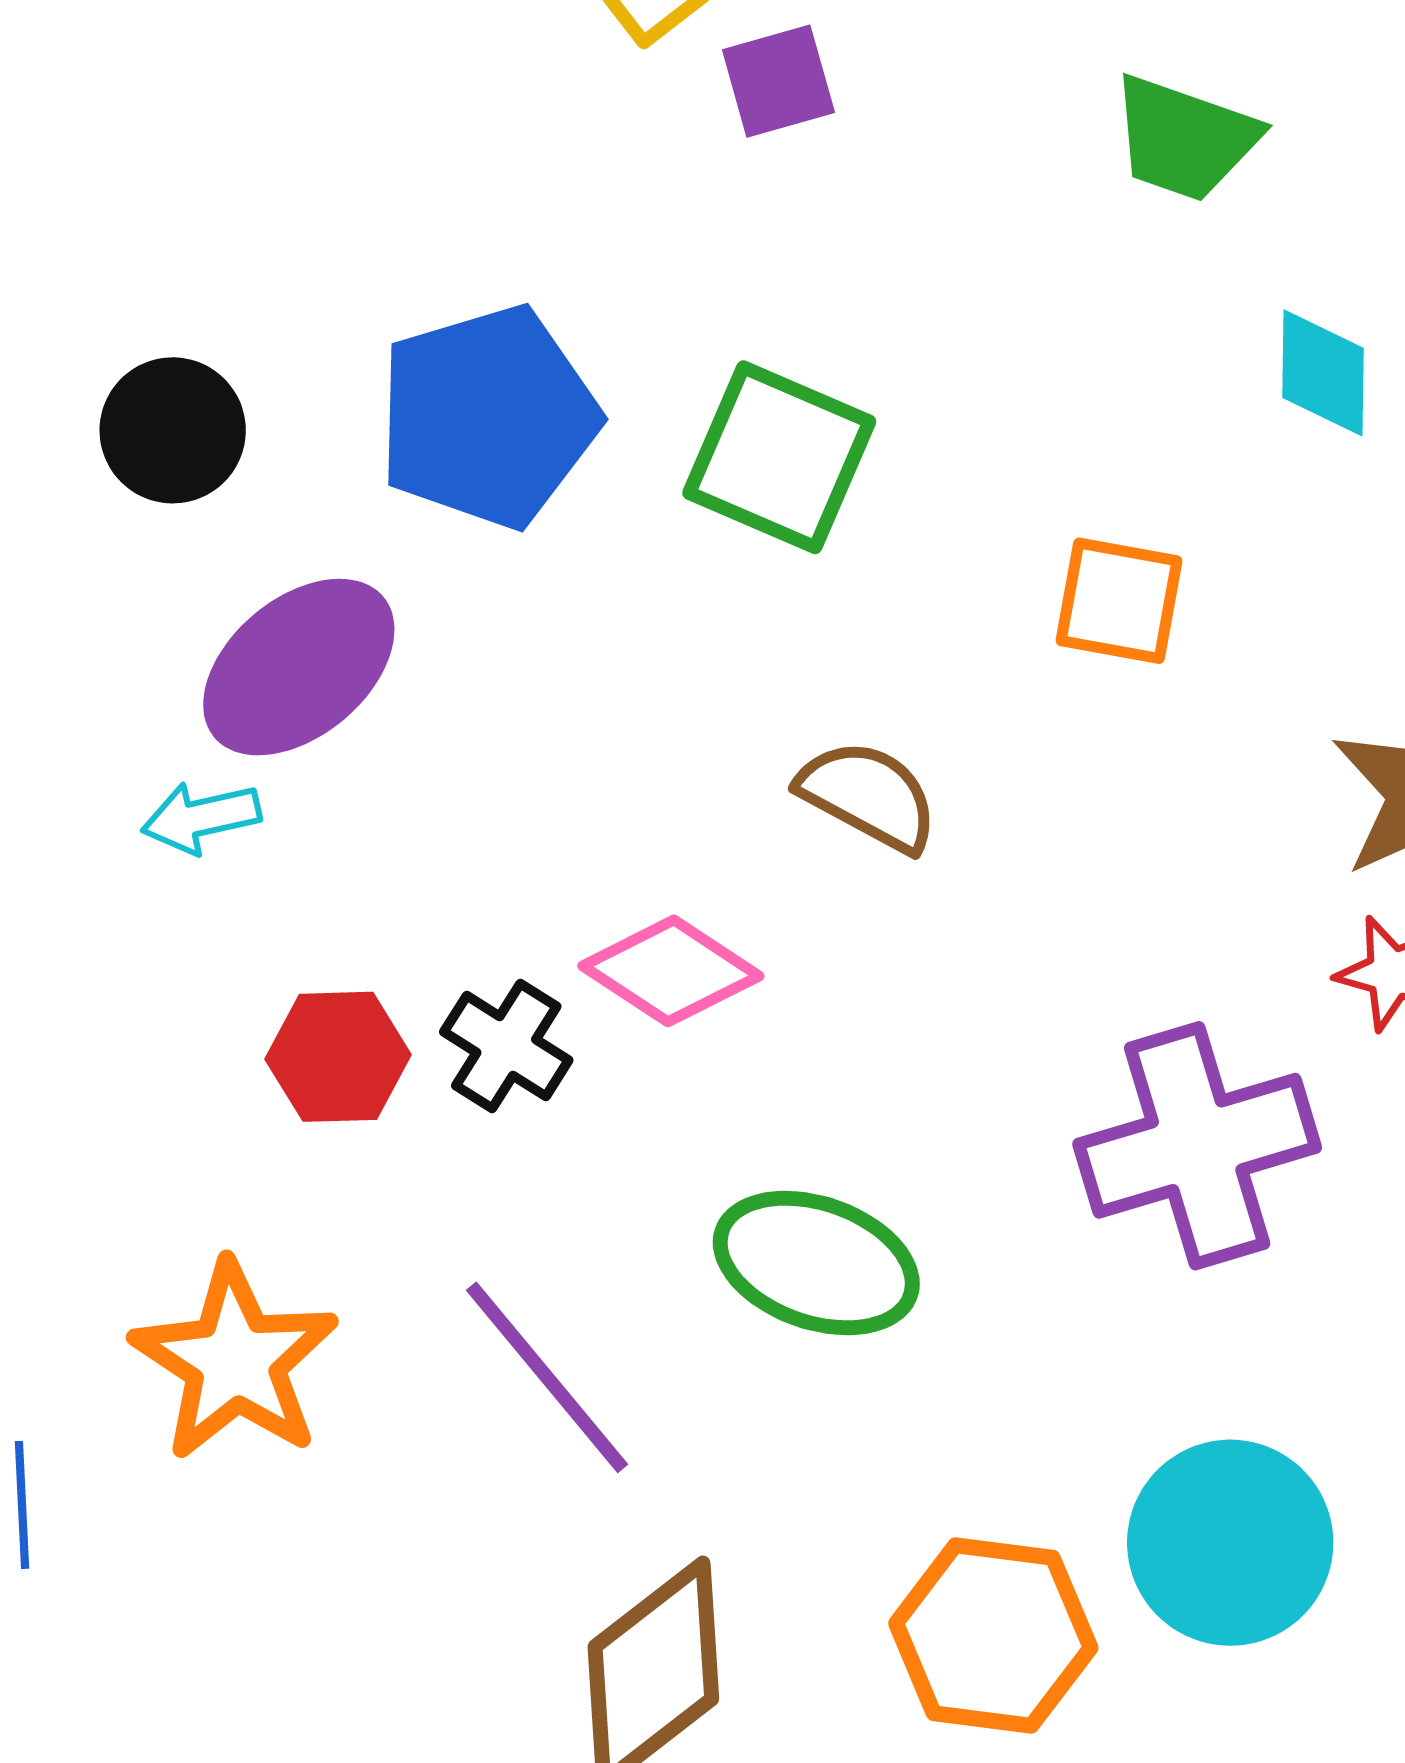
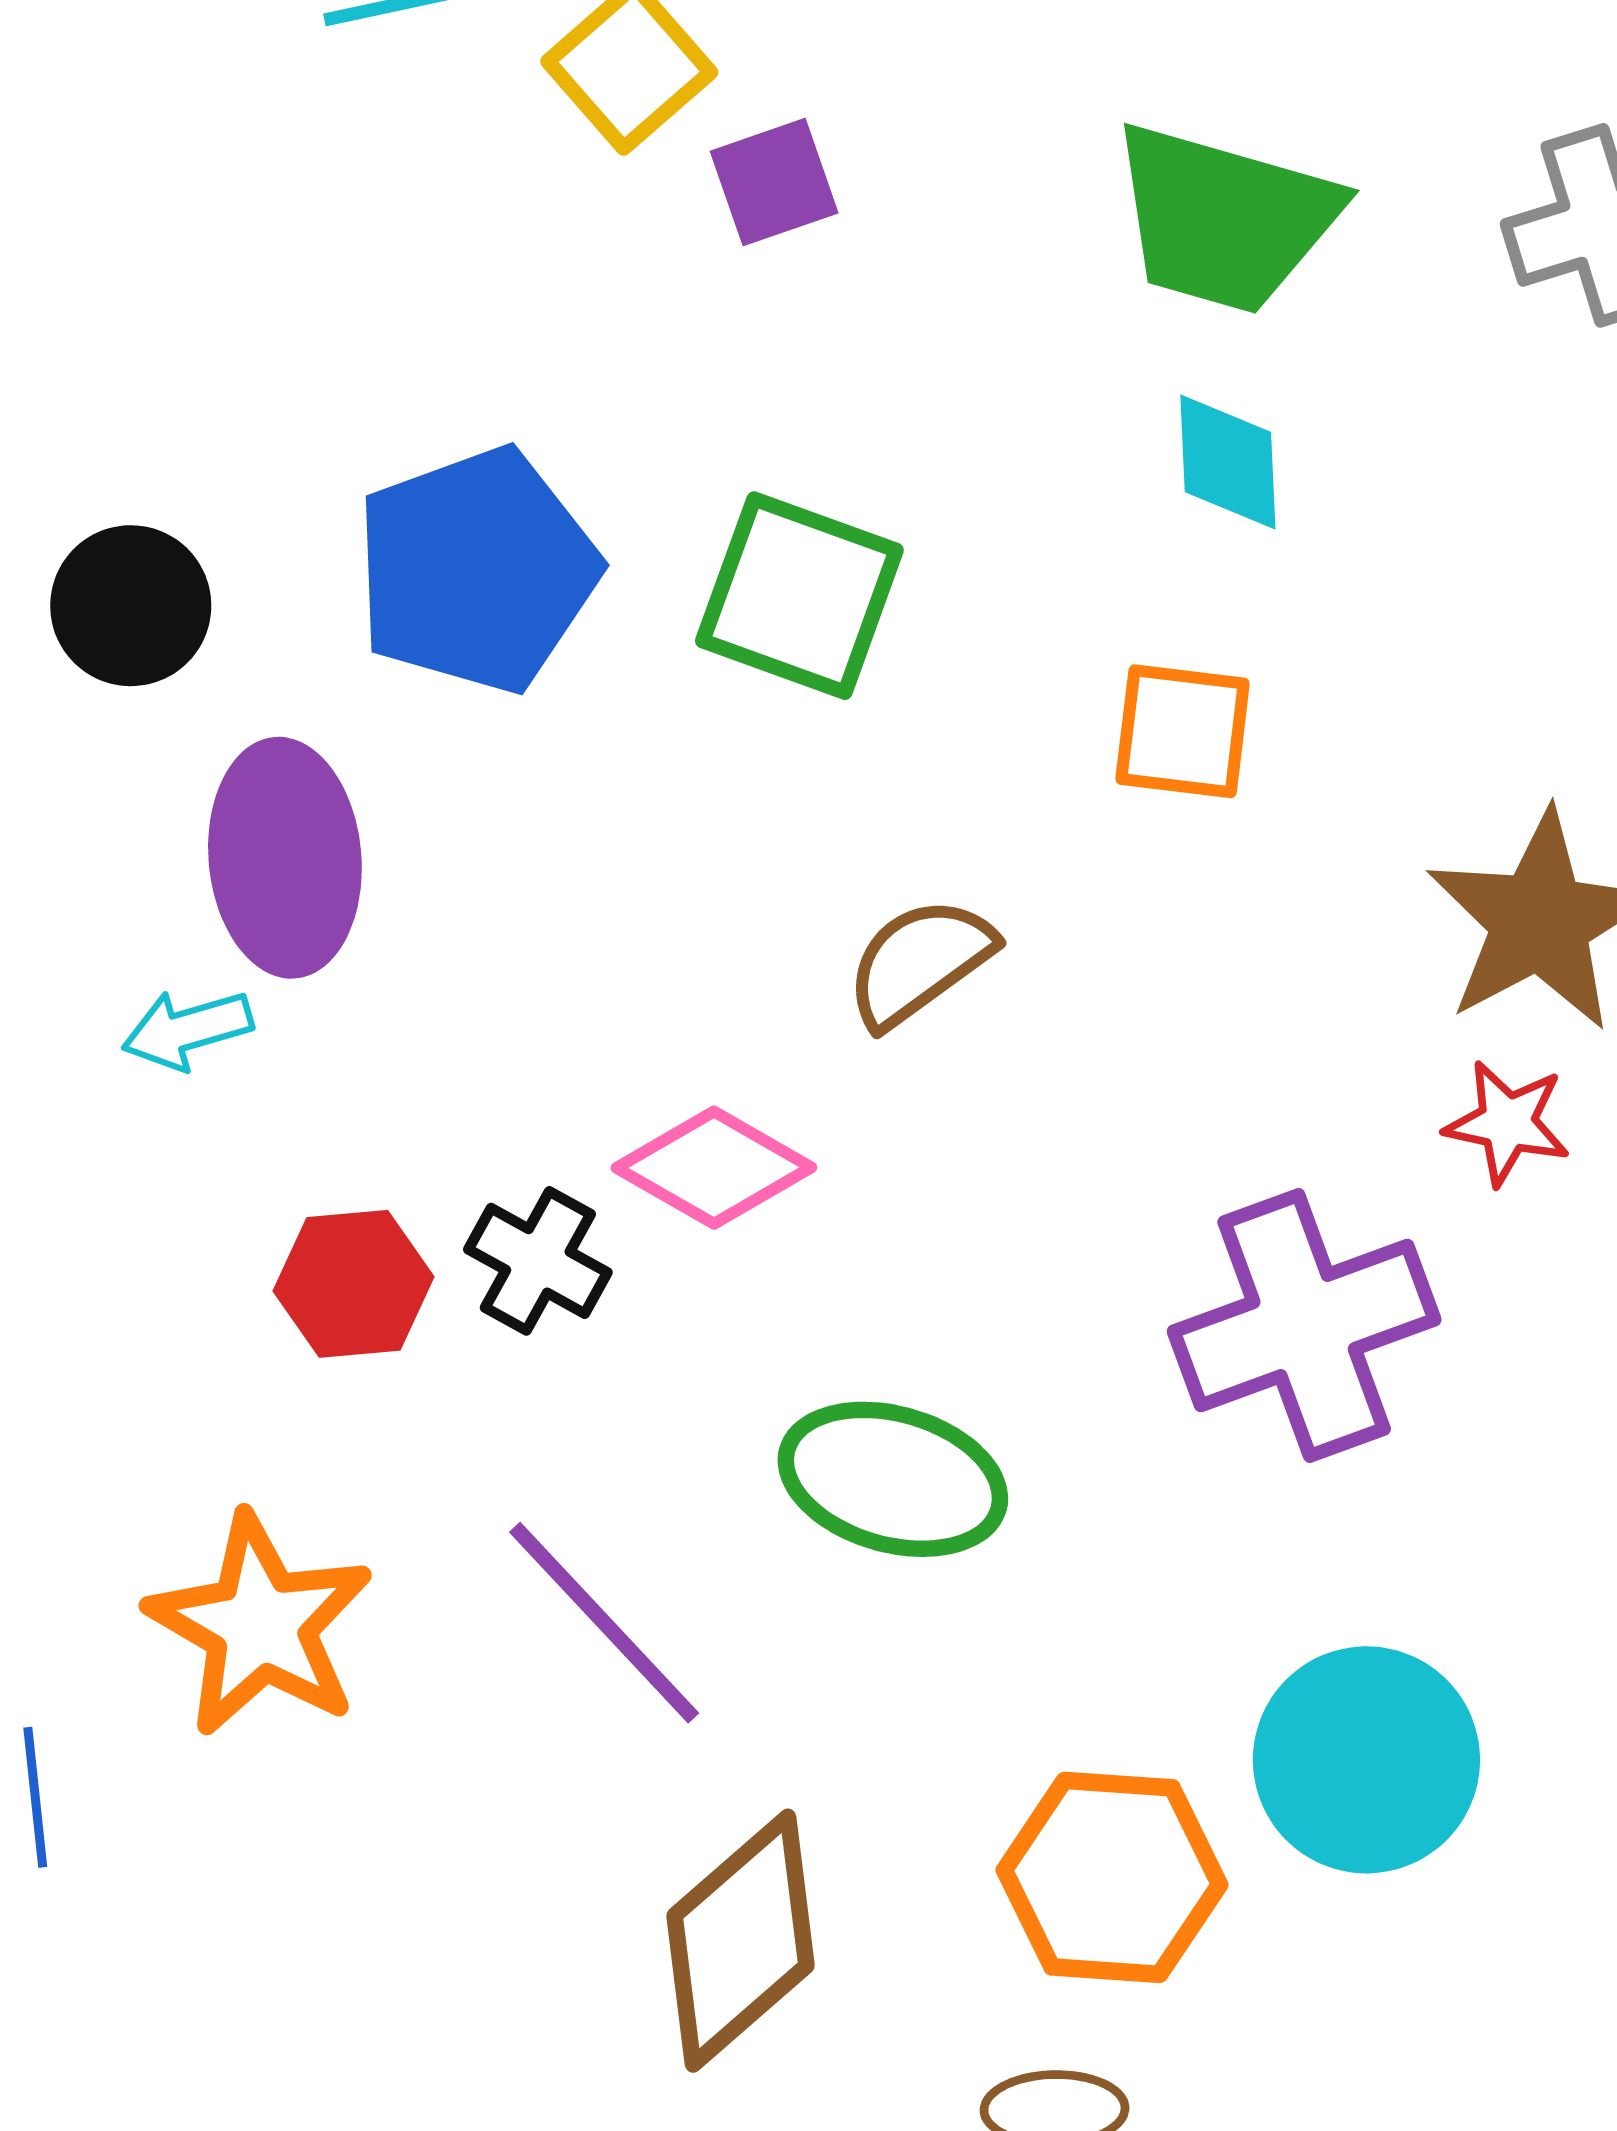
green trapezoid: (1184, 138) -> (1224, 218), size x1.4
cyan diamond: (1323, 373) -> (1228, 462), moved
purple ellipse: (299, 667) -> (285, 858), turned -52
brown semicircle: (868, 796) -> (920, 962), turned -61

